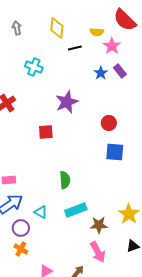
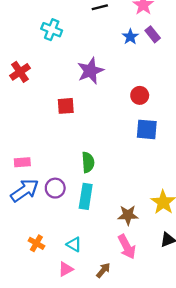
cyan rectangle: (76, 210) -> (86, 196), moved, turned -60
cyan triangle: (41, 212) -> (74, 244), moved
purple circle: (21, 228) -> (55, 188), moved

